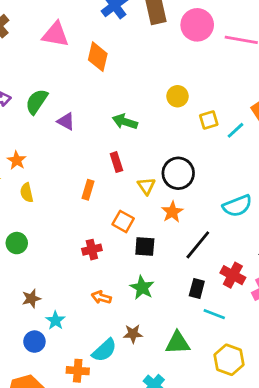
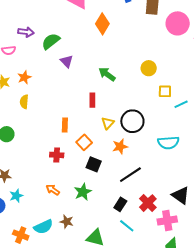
orange rectangle: (88, 190) -> (65, 125), moved, turned -32
cyan semicircle: (237, 206) -> (168, 143), moved

